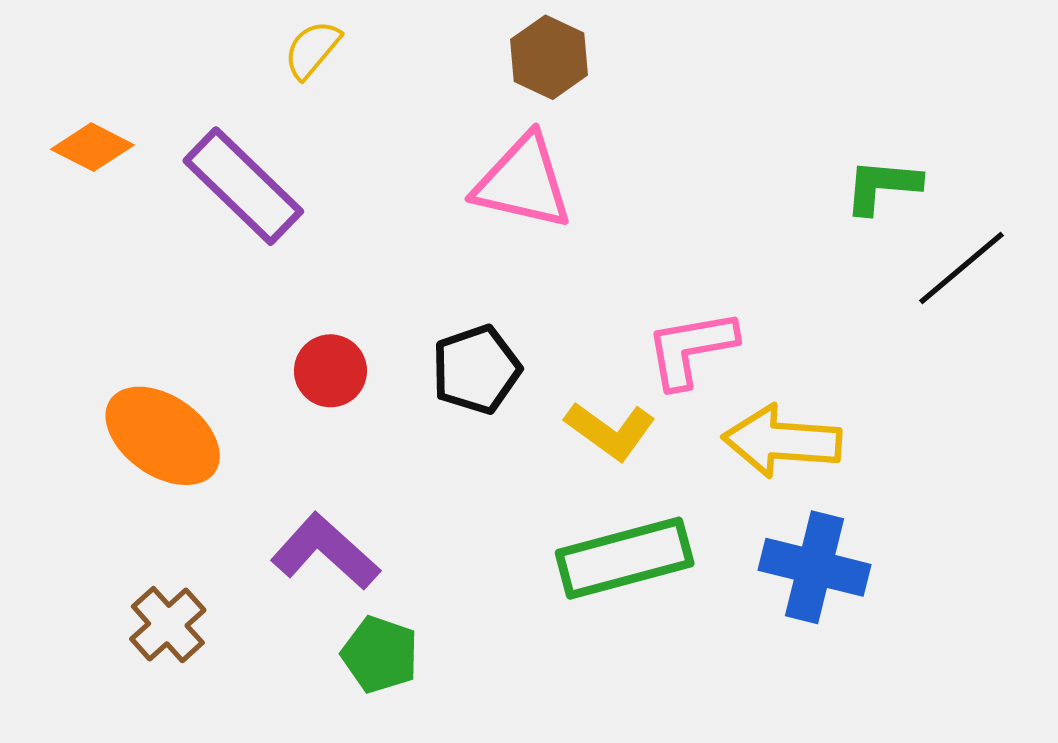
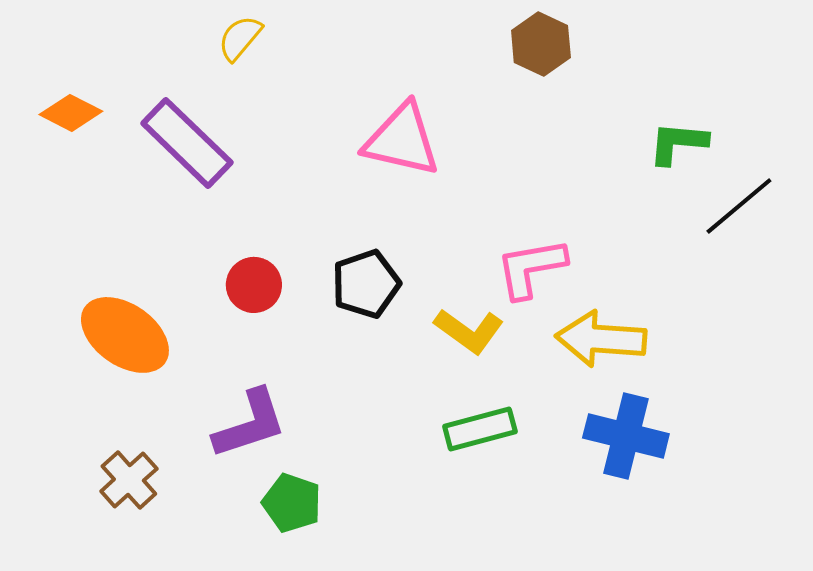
brown hexagon: (549, 57) -> (541, 44), moved
purple L-shape: (325, 552) -> (250, 424), turned 120
green rectangle: (625, 558) -> (480, 429), size x0.7

